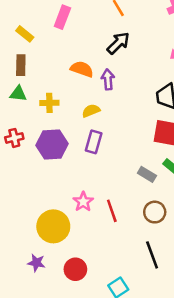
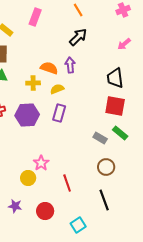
orange semicircle: (82, 69) -> (49, 68), moved
yellow cross: (49, 103) -> (33, 83), moved
pink star: (83, 202) -> (41, 163), moved
red line: (112, 211) -> (67, 183), moved
yellow circle: (53, 226) -> (28, 178), size x0.6

